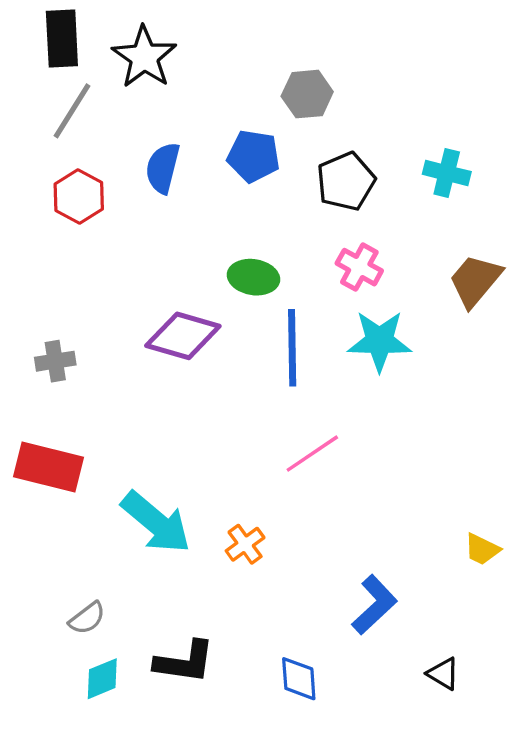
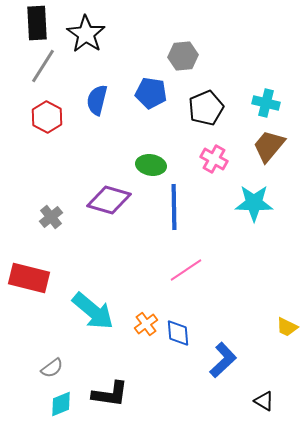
brown trapezoid: (475, 280) -> (269, 146), moved
cyan star: (379, 341) -> (254, 203), moved
gray cross: (55, 361) -> (51, 217), moved, turned -30
blue diamond: (299, 679) -> (178, 333), moved

